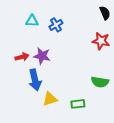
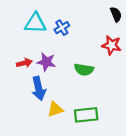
cyan triangle: (32, 21) -> (35, 23), size x1.5
green semicircle: (100, 82) -> (84, 70), moved
green rectangle: (78, 104) -> (86, 115), size x1.5

